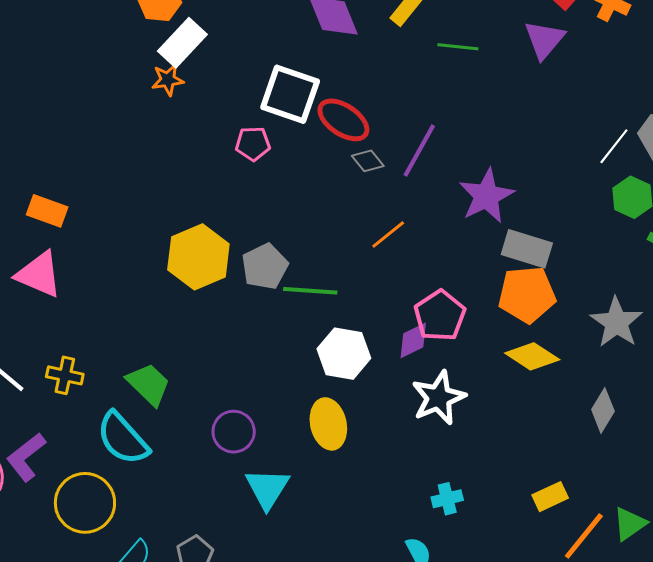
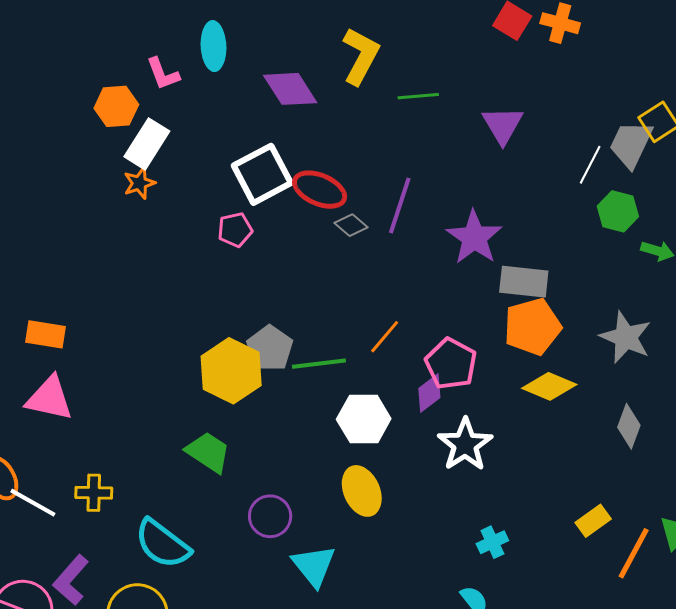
purple triangle: (544, 40) -> (503, 125), moved
white square: (290, 94) -> (262, 174), turned -36
orange line: (388, 234) -> (385, 337), moved
yellow hexagon: (198, 257) -> (231, 371), moved
green trapezoid: (149, 384) -> (208, 452), moved

